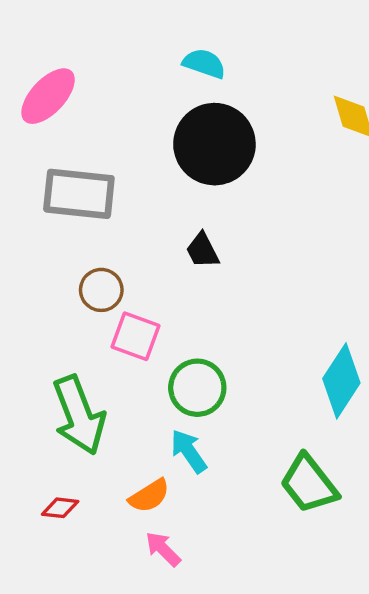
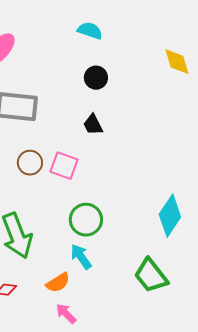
black circle: (214, 144) -> (96, 78), size x0.5
black trapezoid: (202, 250) -> (93, 125), moved
pink square: (136, 336) -> (64, 166), moved

